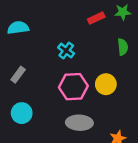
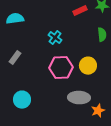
cyan circle: (22, 113) -> (22, 100), moved
gray ellipse: (79, 123) -> (79, 98), moved

